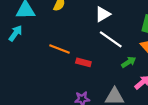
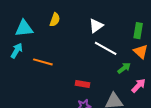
orange line: (60, 49) -> (43, 62), moved
red rectangle: (83, 62) -> (82, 84), moved

